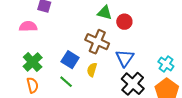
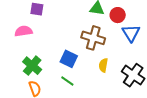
blue triangle: (125, 58) -> (131, 33), moved
yellow semicircle: (92, 70) -> (103, 65), moved

